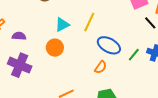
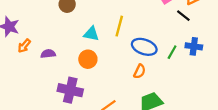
cyan triangle: (62, 25) -> (91, 34), turned 49
purple cross: (20, 65) -> (70, 90), moved

